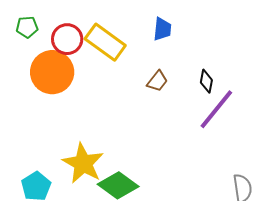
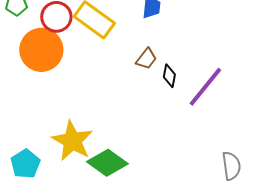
black diamond: (206, 81) -> (169, 76), moved

